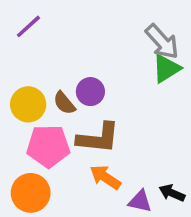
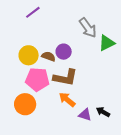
gray arrow: (162, 42) -> (88, 28), moved
brown semicircle: (64, 103) -> (49, 56), turned 144

